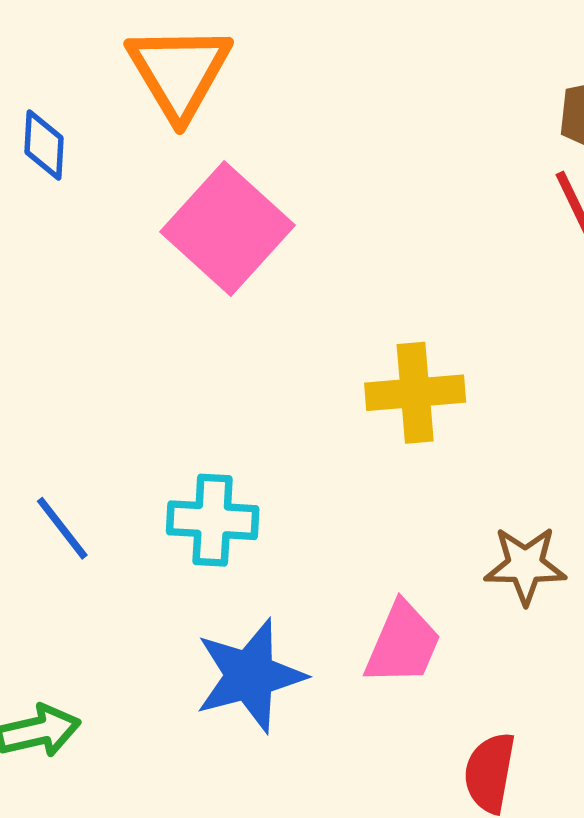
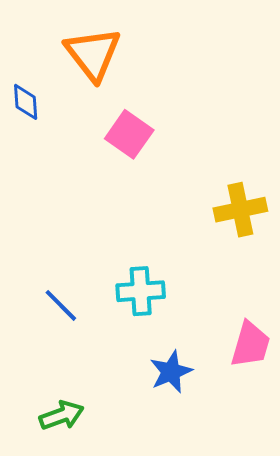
pink square: (227, 228) -> (129, 134), size x0.7
blue star: (250, 676) -> (171, 372), size x0.7

